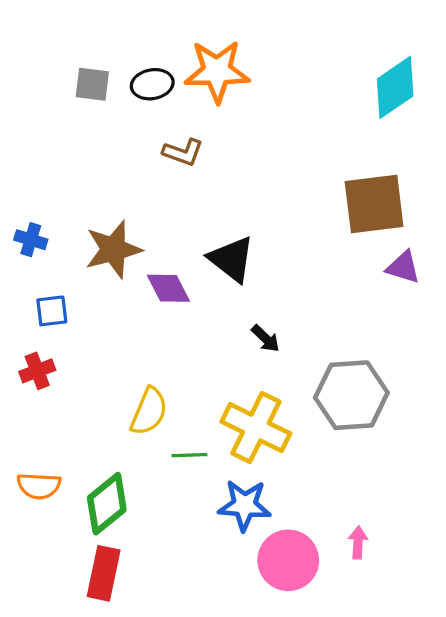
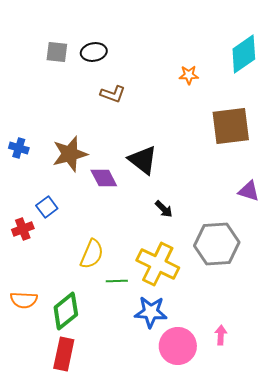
orange star: (217, 71) -> (189, 75), moved, size x0.5
purple triangle: (403, 267) -> (249, 191), moved
blue square: (52, 311) -> (47, 207), moved, turned -30

